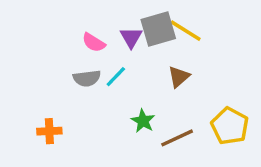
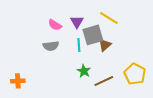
gray square: (158, 29) -> (93, 35), moved
cyan line: (116, 77) -> (79, 45), moved, turned -48
orange cross: (49, 131) -> (18, 81), moved

